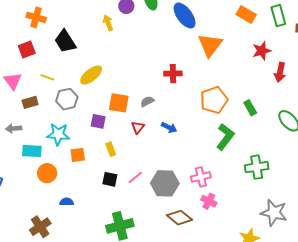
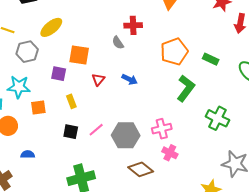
gray semicircle: (147, 101) -> (118, 43), moved, turned -96
green rectangle: (250, 108) -> (211, 59), turned -35
green cross: (257, 167) -> (217, 118), turned 35

